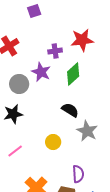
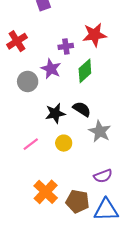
black star: (13, 114) -> (55, 113), moved
pink line: (15, 151) -> (31, 144), moved
purple semicircle: (78, 174) -> (103, 176), moved, turned 72

